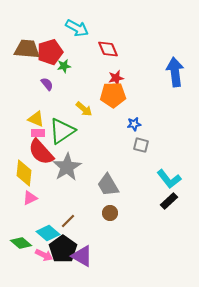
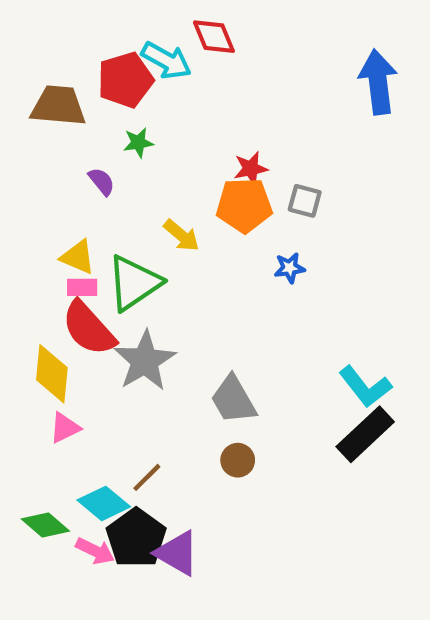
red diamond: (108, 49) -> (214, 37), moved
red pentagon: (50, 52) -> (125, 80), moved
blue arrow: (175, 72) -> (378, 82), moved
gray square: (141, 145) -> (305, 201), moved
black rectangle: (169, 201) -> (365, 434), size x1.5

